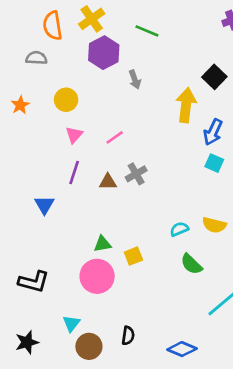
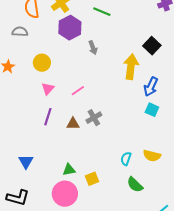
blue triangle: (44, 205) -> (26, 162), moved
cyan semicircle: (179, 229) -> (126, 159), turned -48

